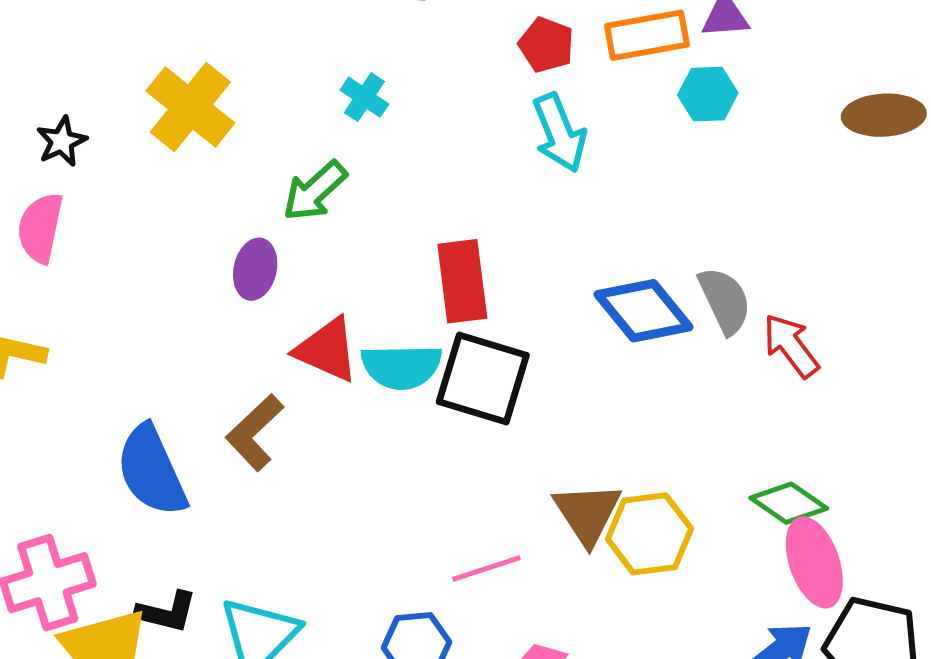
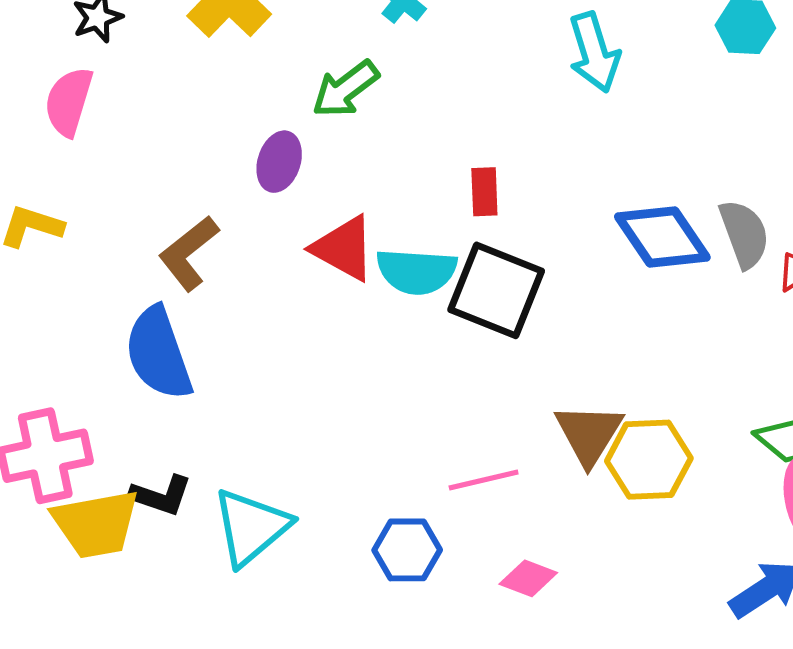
red rectangle: (462, 281) -> (484, 192), size x0.6
brown L-shape: (255, 433) -> (189, 253), moved

